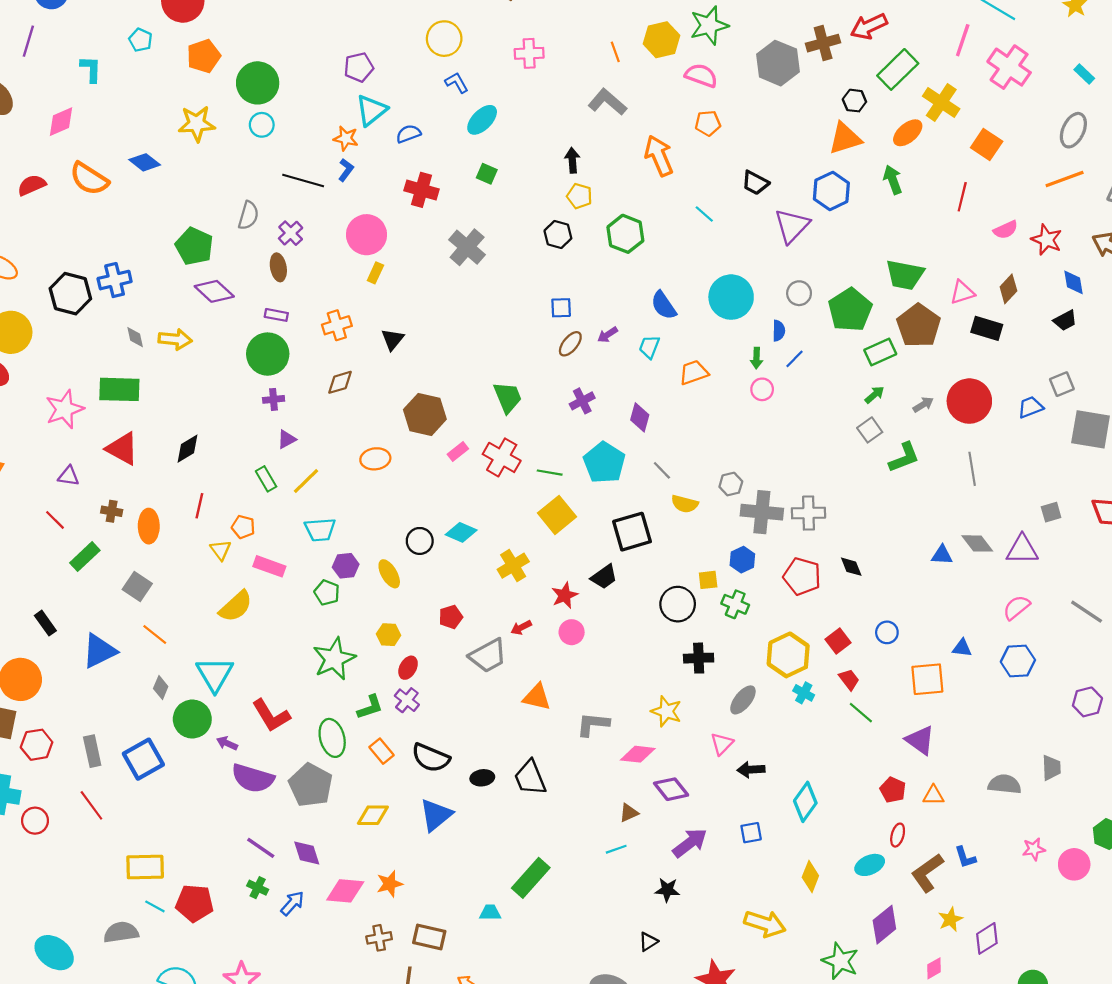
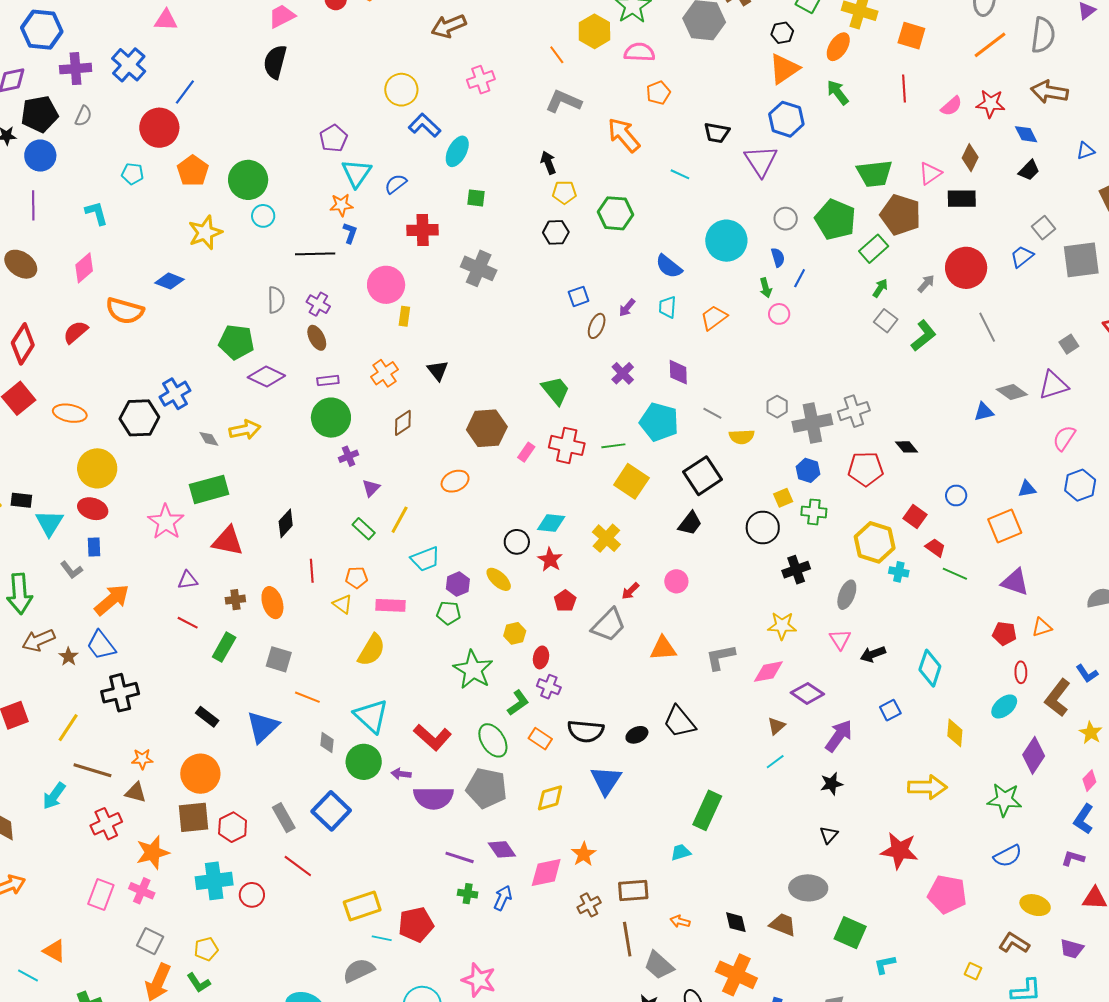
blue L-shape: (457, 83) -> (425, 125), size x1.4
red star: (565, 595) -> (550, 560), moved

